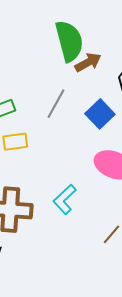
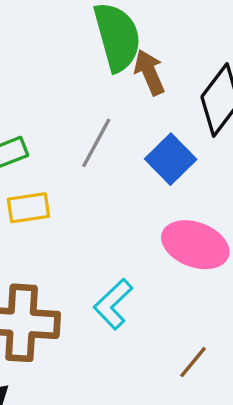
brown arrow: (88, 62) -> (149, 72), turned -84

